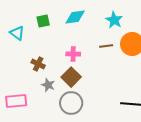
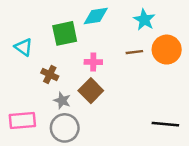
green square: (43, 21) -> (65, 33), moved, size x1.5
cyan triangle: (17, 33) -> (24, 47), moved
gray circle: (71, 103) -> (65, 128), moved

